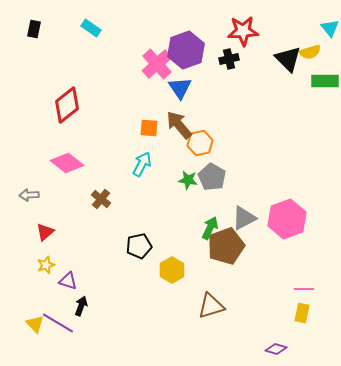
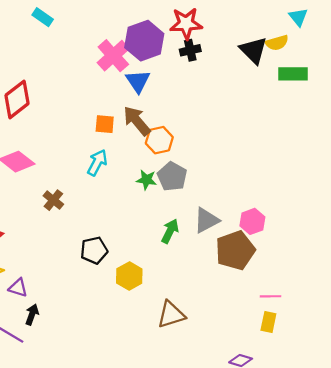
red star: (243, 31) -> (186, 24), moved
pink hexagon: (287, 219) -> (252, 221), size x0.6
brown pentagon: (226, 246) -> (235, 250), moved

